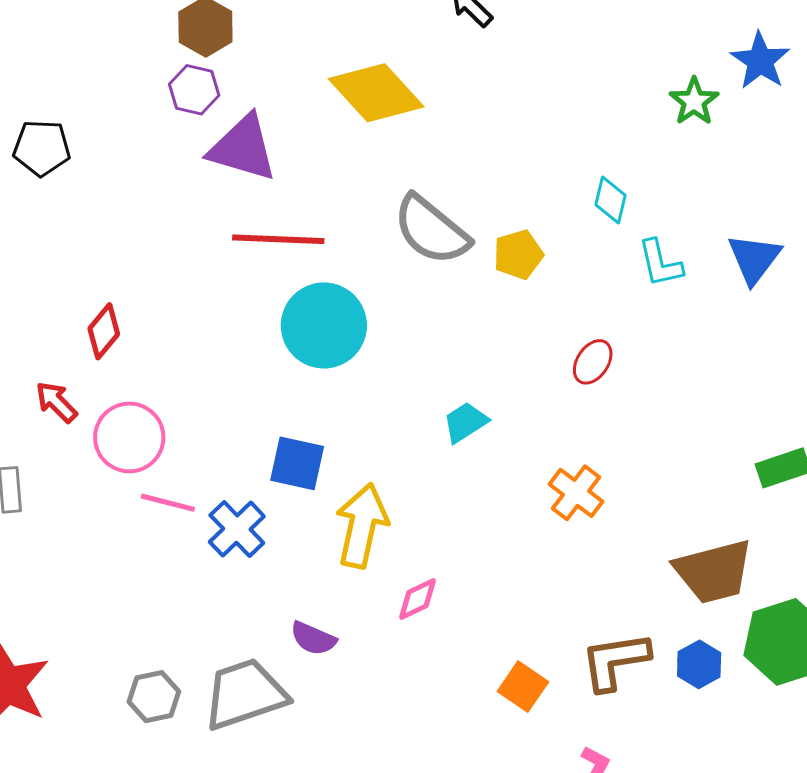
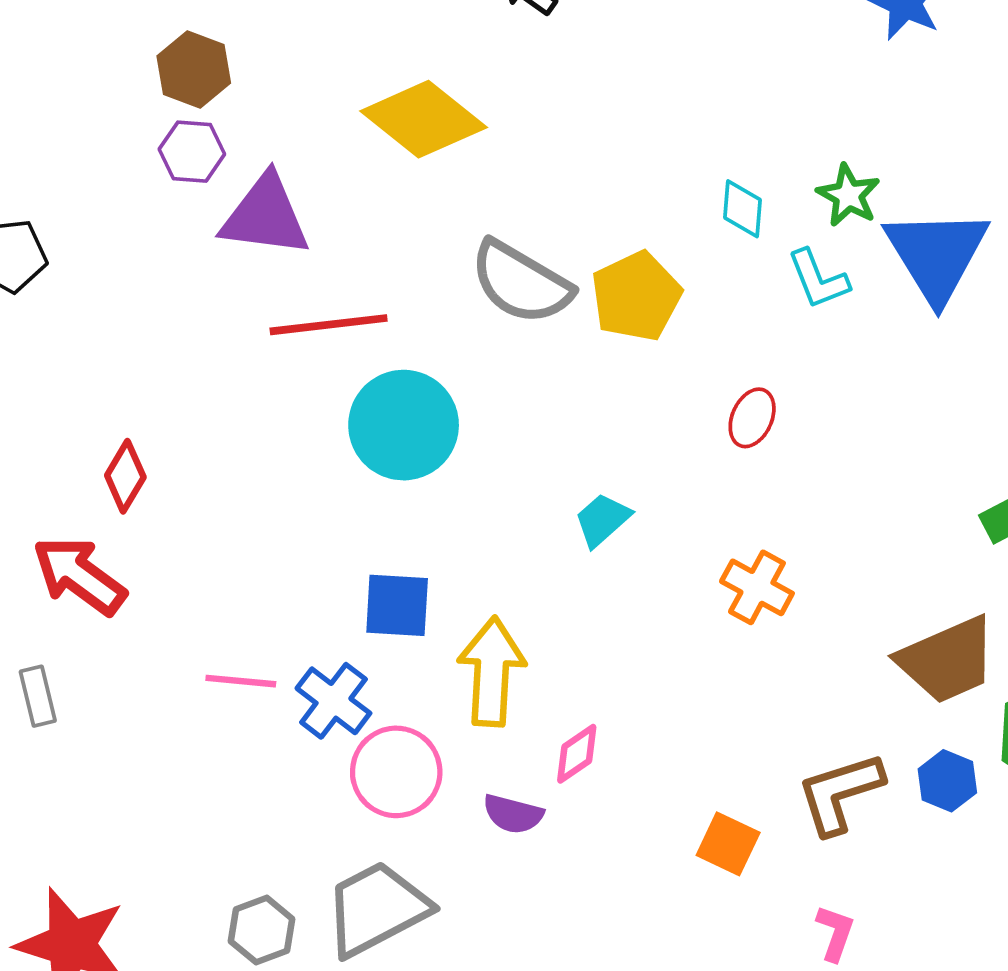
green star: (694, 101) -> (848, 195), moved
yellow pentagon: (518, 254) -> (636, 296), size x1.4
blue triangle: (754, 259) -> (937, 255), size x1.5
red arrow: (56, 402) -> (79, 575), size x1.6
pink circle: (129, 437) -> (396, 772), moved
purple semicircle: (313, 638) -> (513, 814), moved

